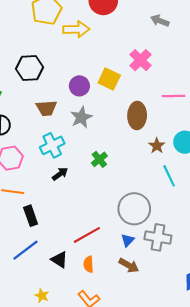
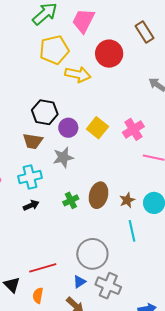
pink cross: (141, 60) -> (133, 129), moved
black hexagon: (30, 68) -> (45, 112), moved
brown ellipse: (137, 115) -> (99, 195), moved

